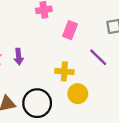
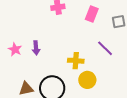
pink rectangle: (70, 30) -> (92, 14), moved

